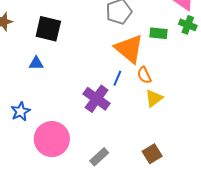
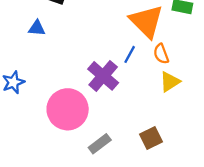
pink circle: (52, 139) -> (68, 109), moved
brown square: (152, 154) -> (151, 138), moved

